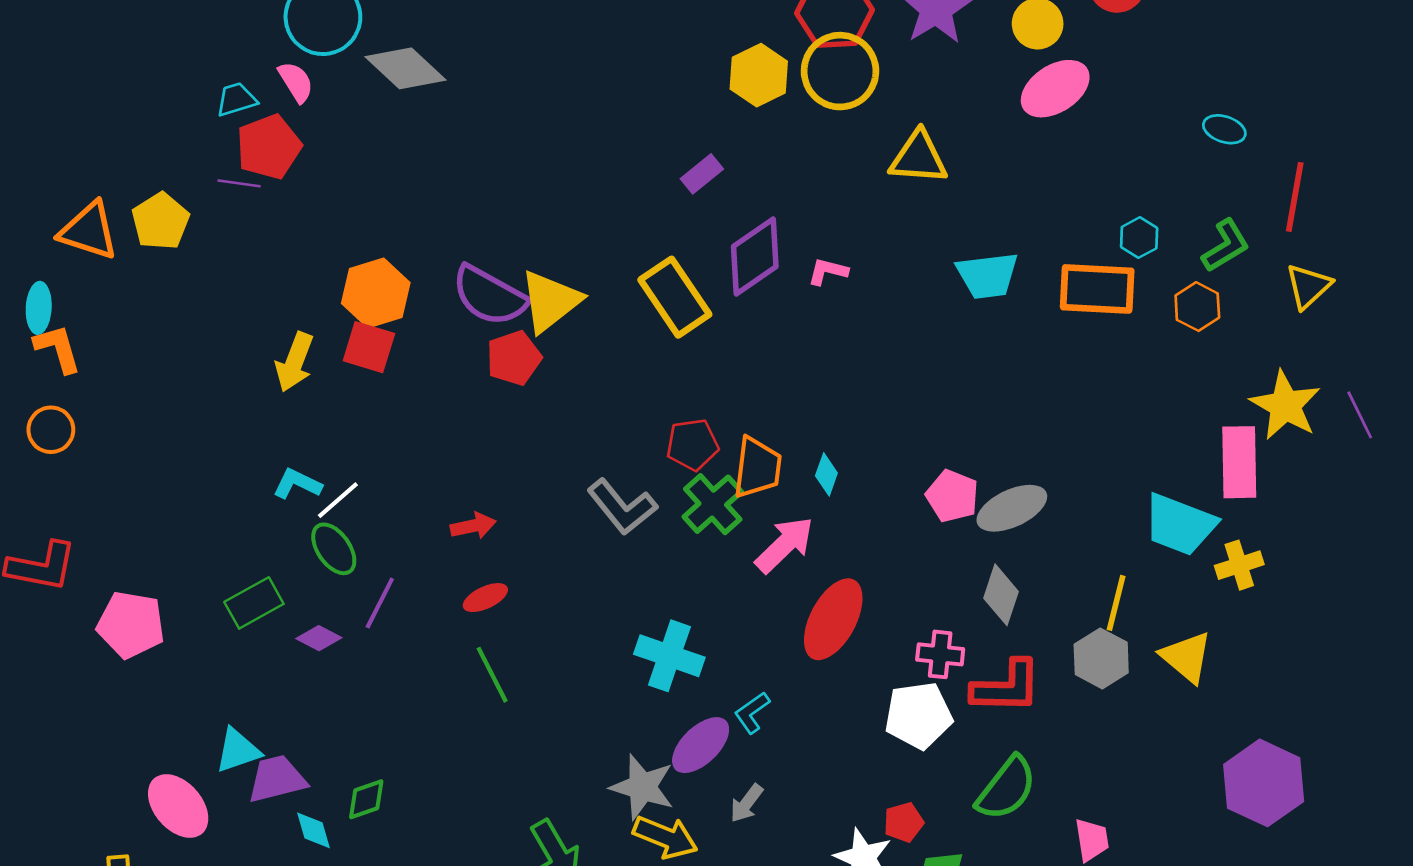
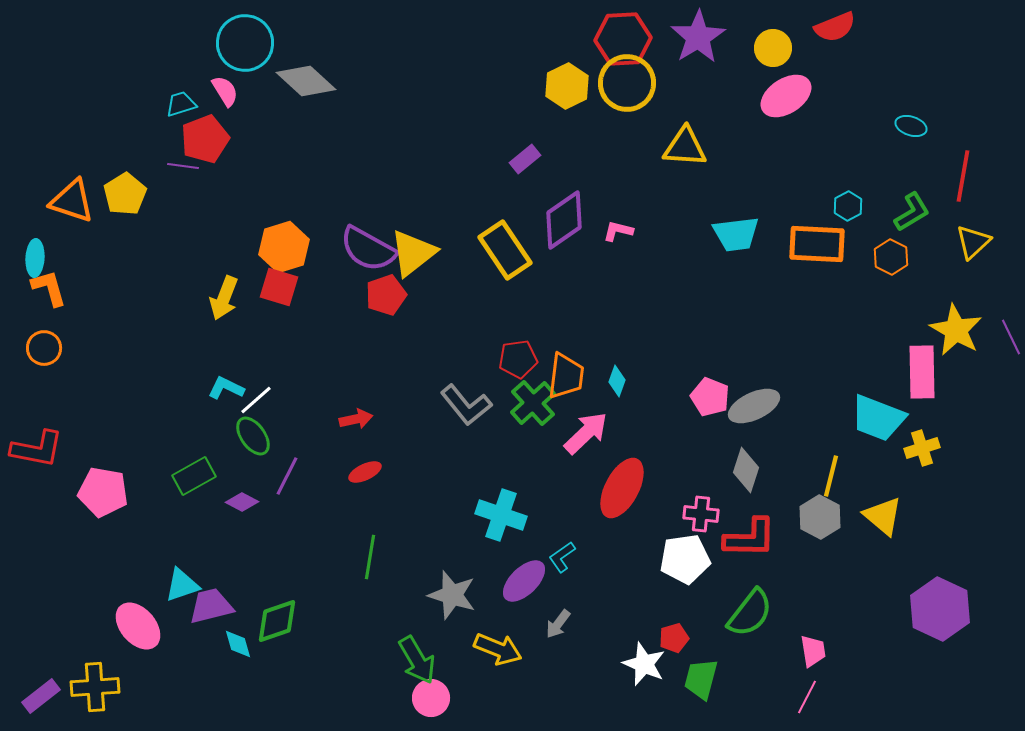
green line: (492, 675) -> (370, 557), moved, turned 36
gray star: (642, 787) -> (452, 595), moved
green diamond: (366, 799) -> (277, 621), size x1.4

